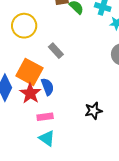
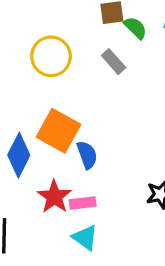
gray rectangle: (56, 51) -> (114, 62), moved
red star: (30, 93) -> (54, 197), moved

